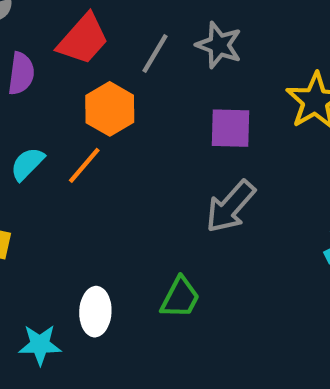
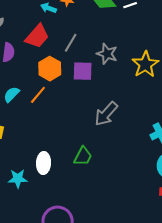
gray star: (219, 45) -> (107, 54), moved
purple square: (231, 128) -> (83, 71), moved

